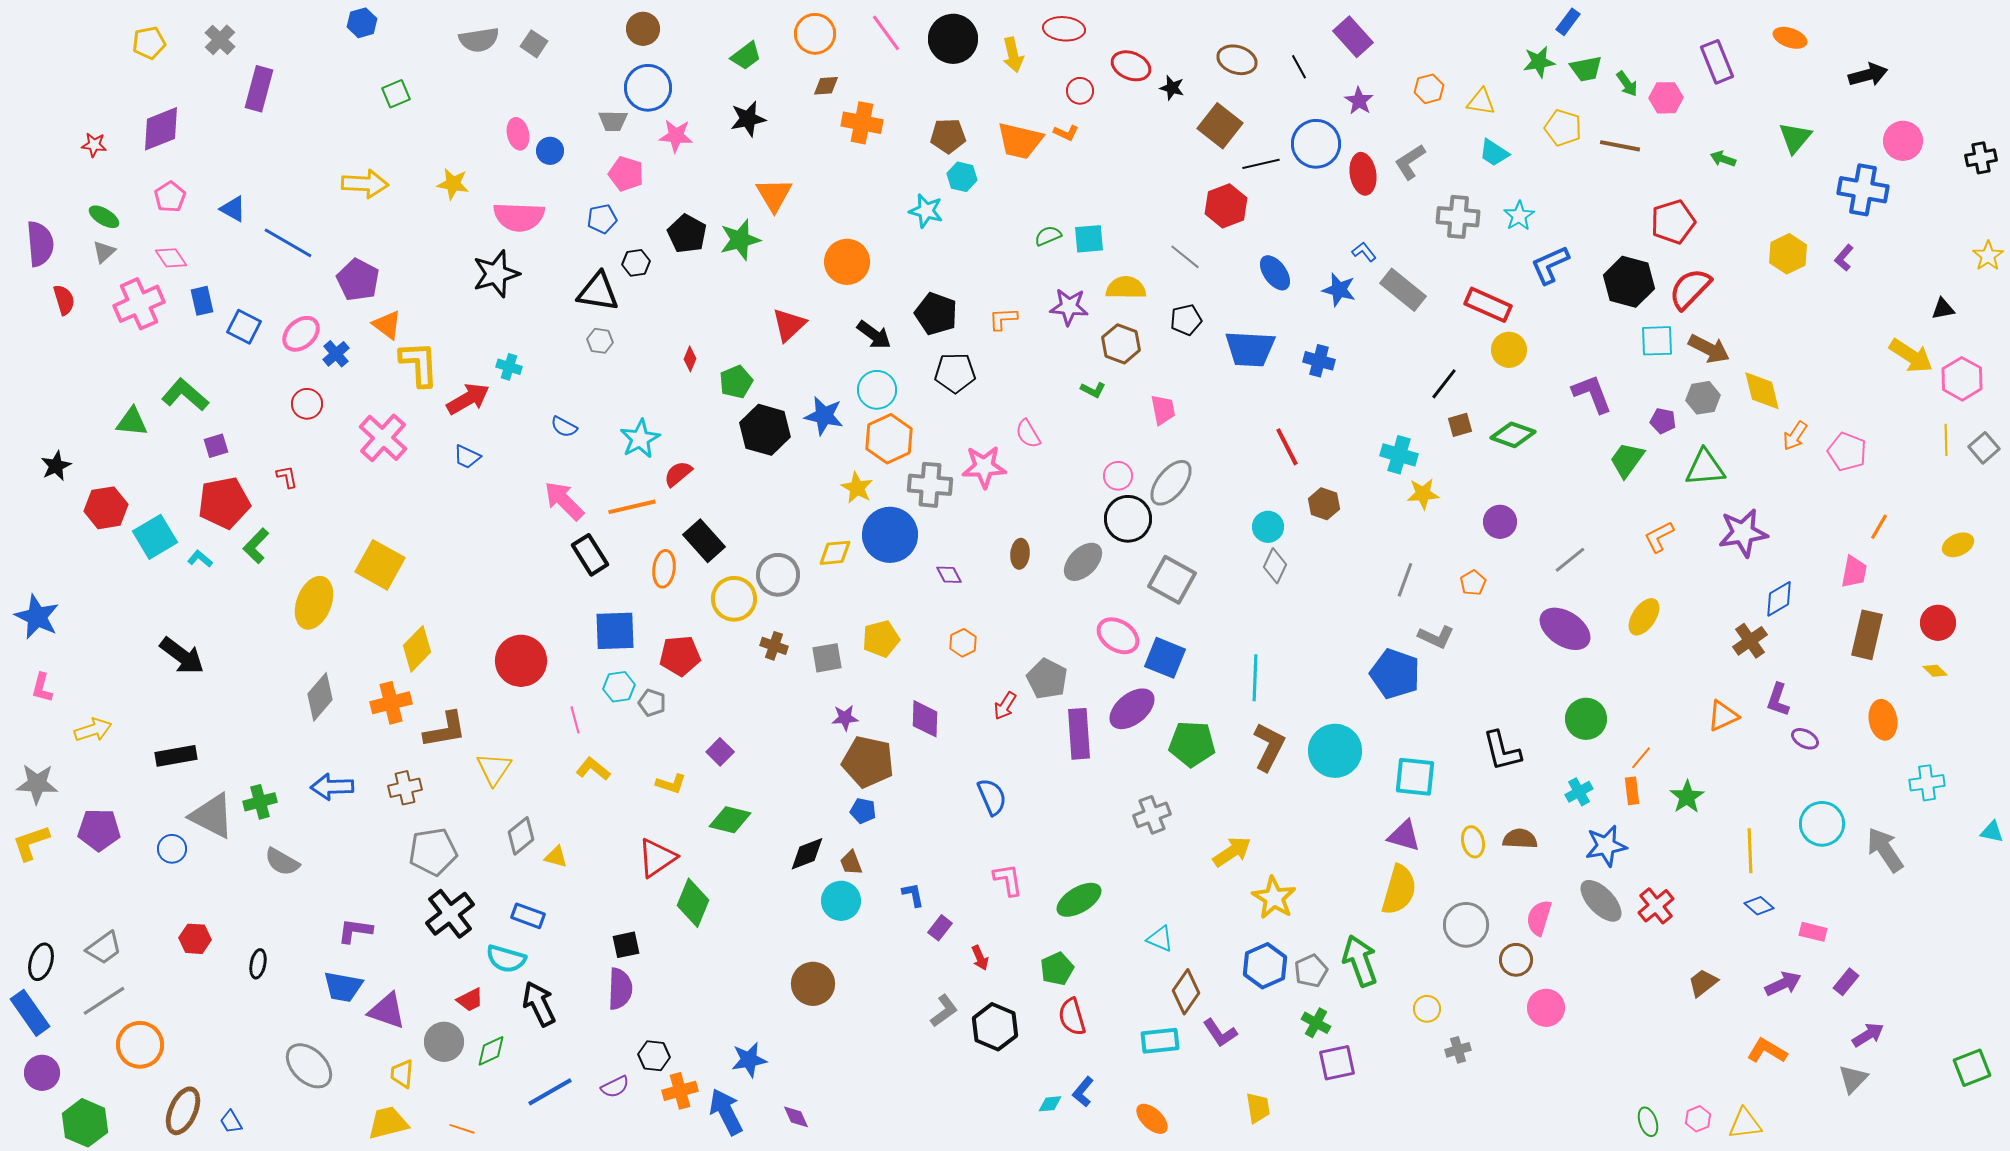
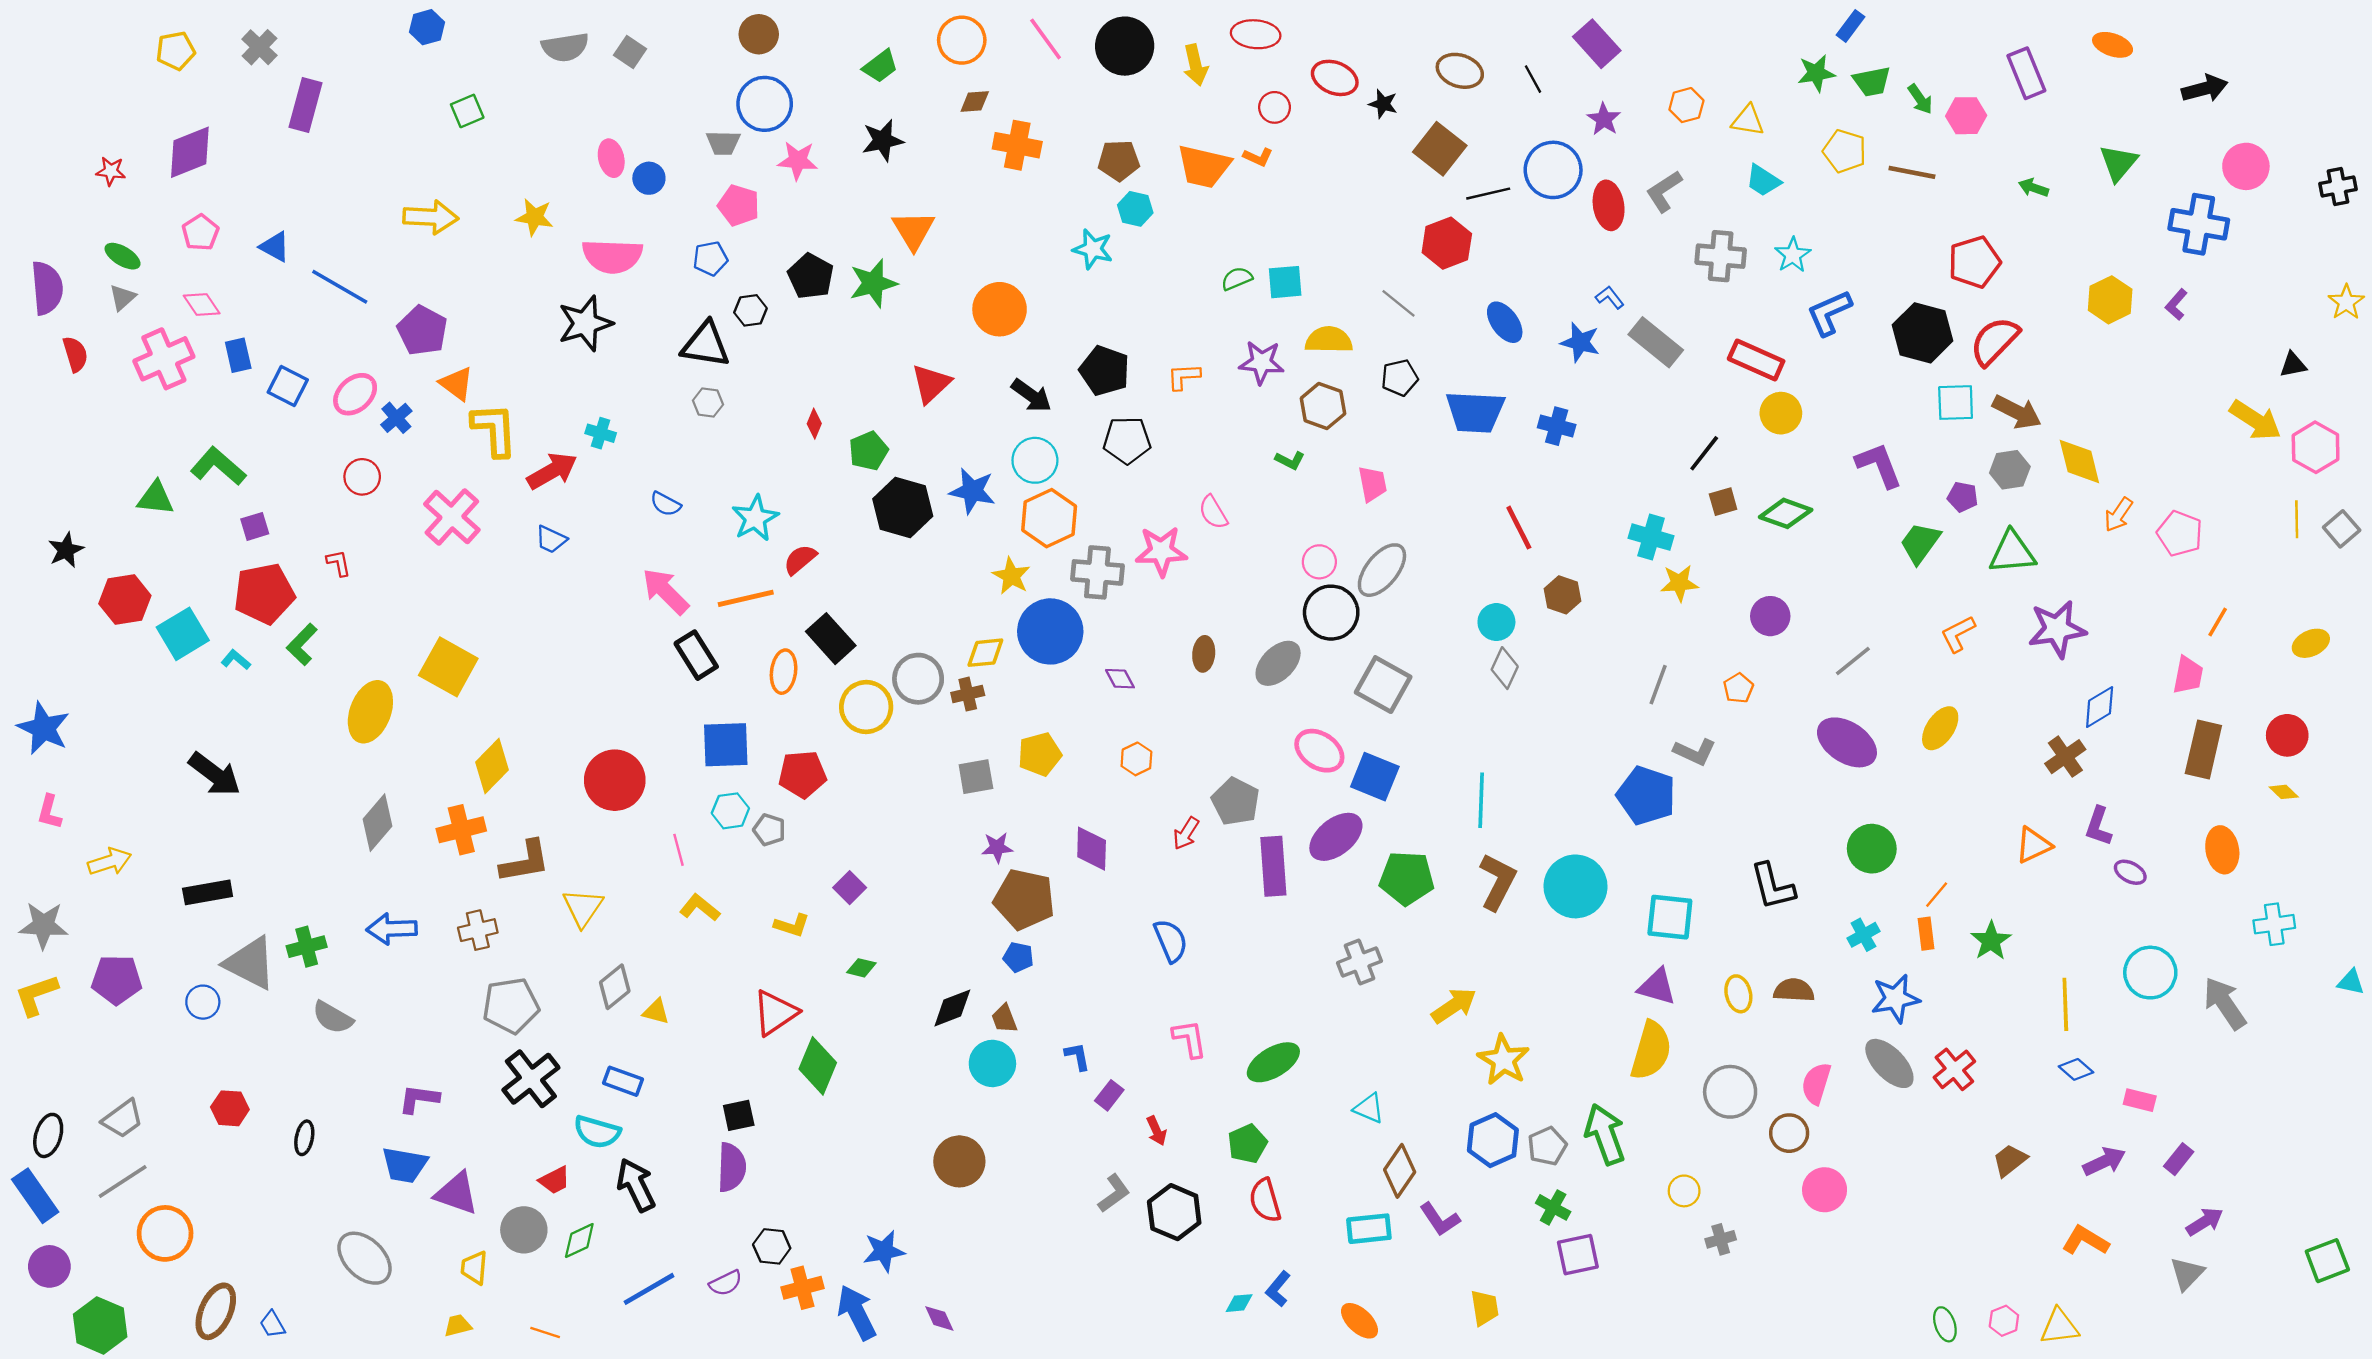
brown cross: (774, 646) -> (968, 694), moved, turned -32
green diamond: (730, 820) -> (861, 968), size x0.6
yellow trapezoid: (388, 1123) -> (458, 1325), size x0.6

